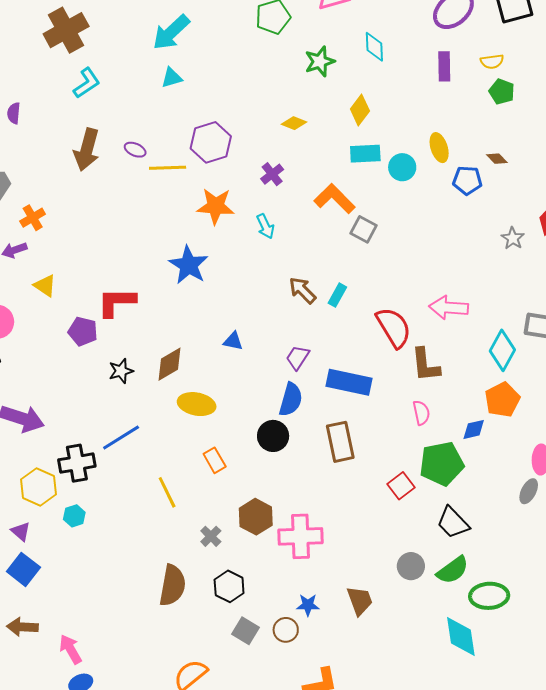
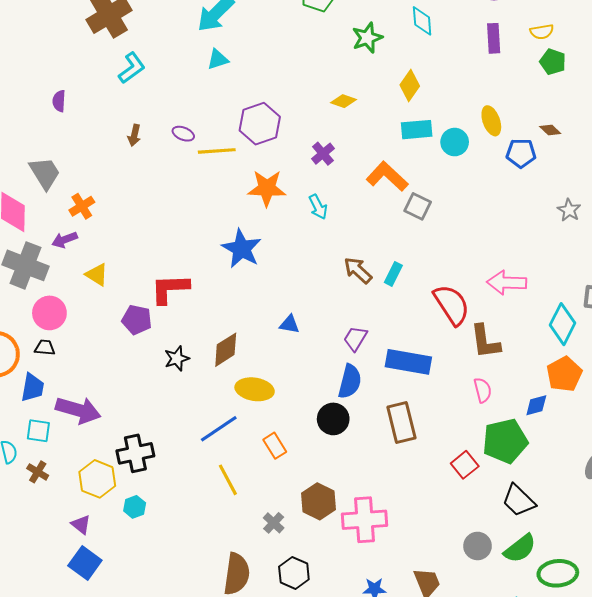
brown arrow: (87, 150) -> (134, 135), size x0.5
blue line: (121, 438) -> (219, 429), moved

